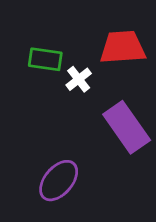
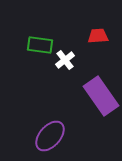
red trapezoid: (123, 47) -> (98, 36), size x0.6

